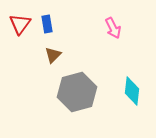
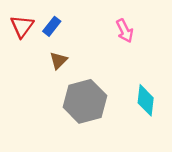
blue rectangle: (47, 24) -> (52, 26), turned 48

